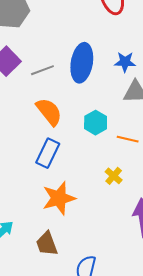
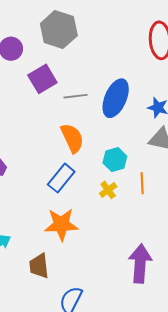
orange line: (128, 139) -> (142, 183), turned 60
yellow cross: (114, 176) -> (108, 190), moved

